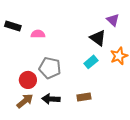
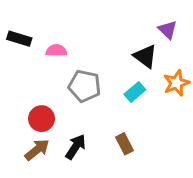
gray pentagon: (50, 68) -> (85, 86), moved
brown rectangle: (84, 97) -> (125, 144), turned 72
black arrow: (51, 99) -> (76, 147), turned 120

